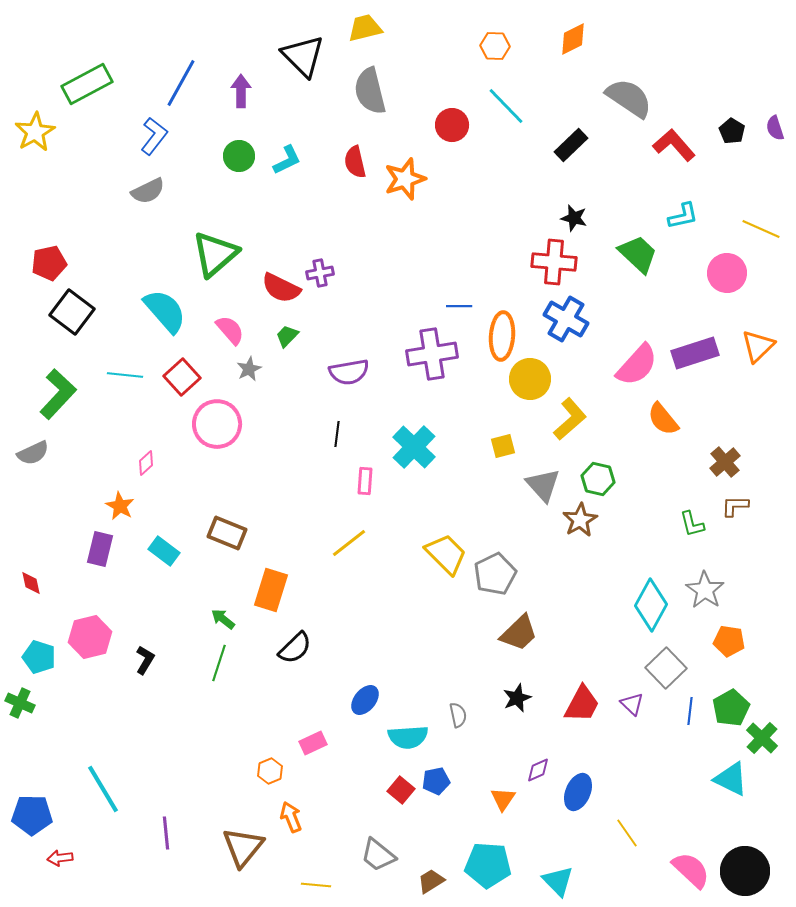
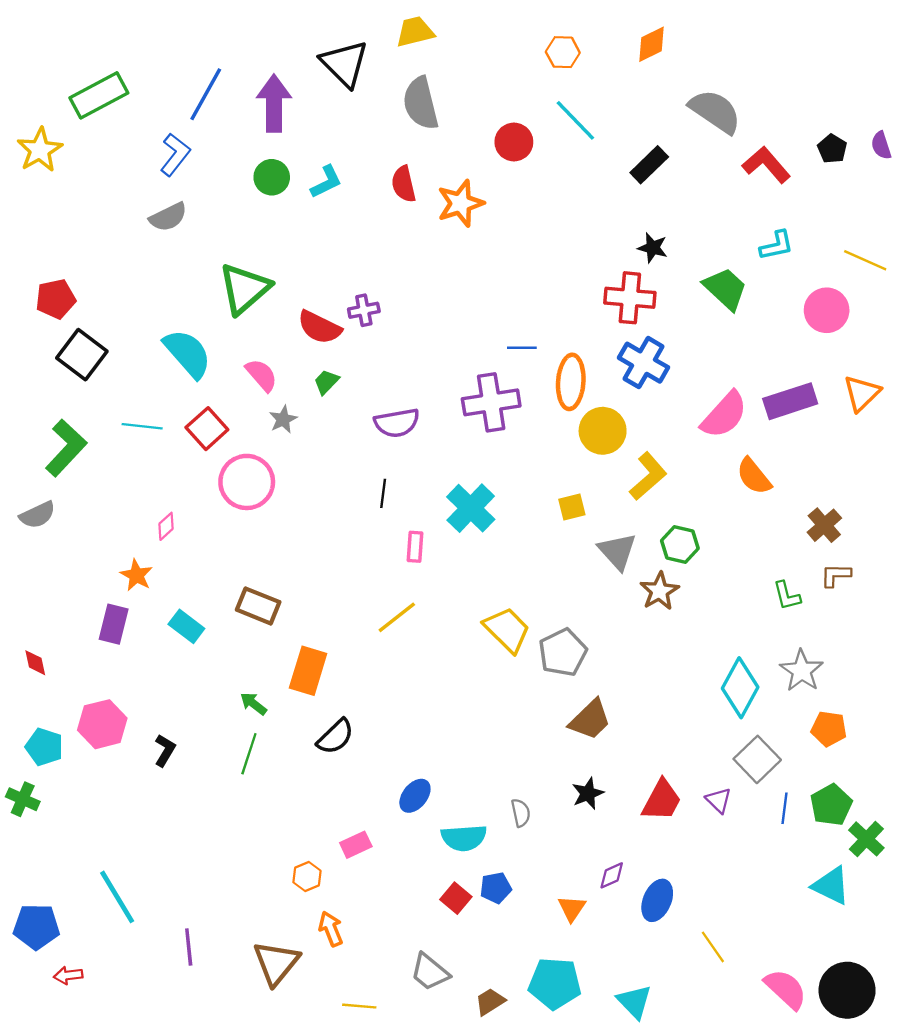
purple arrow: (241, 91) -> (274, 103), size x1.5

